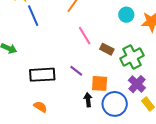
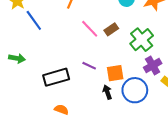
brown rectangle: (107, 49) -> (111, 29), moved, turned -48
purple cross: (137, 84) -> (153, 65), turned 30

